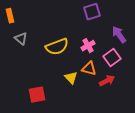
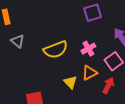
orange triangle: (89, 69) -> (89, 73), turned -42
red arrow: (107, 81) -> (108, 85), turned -35

